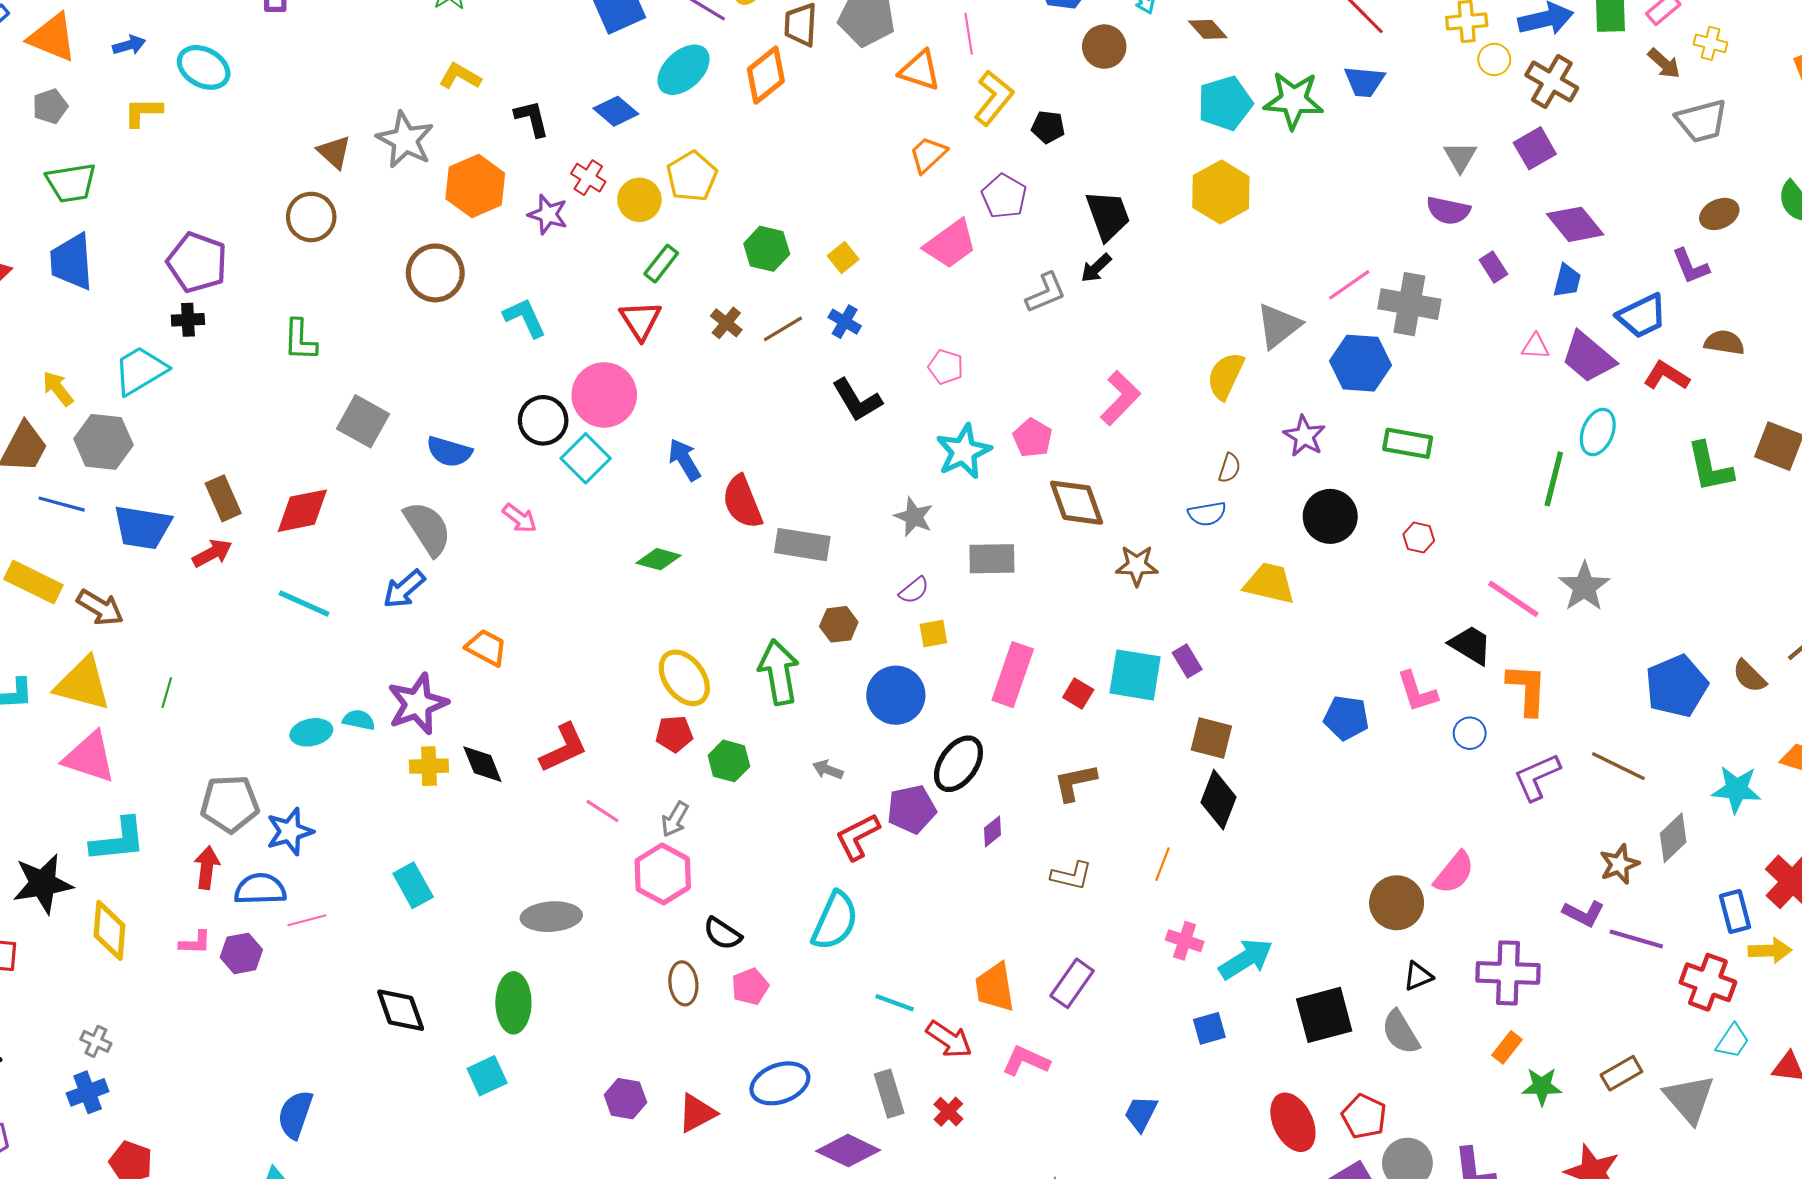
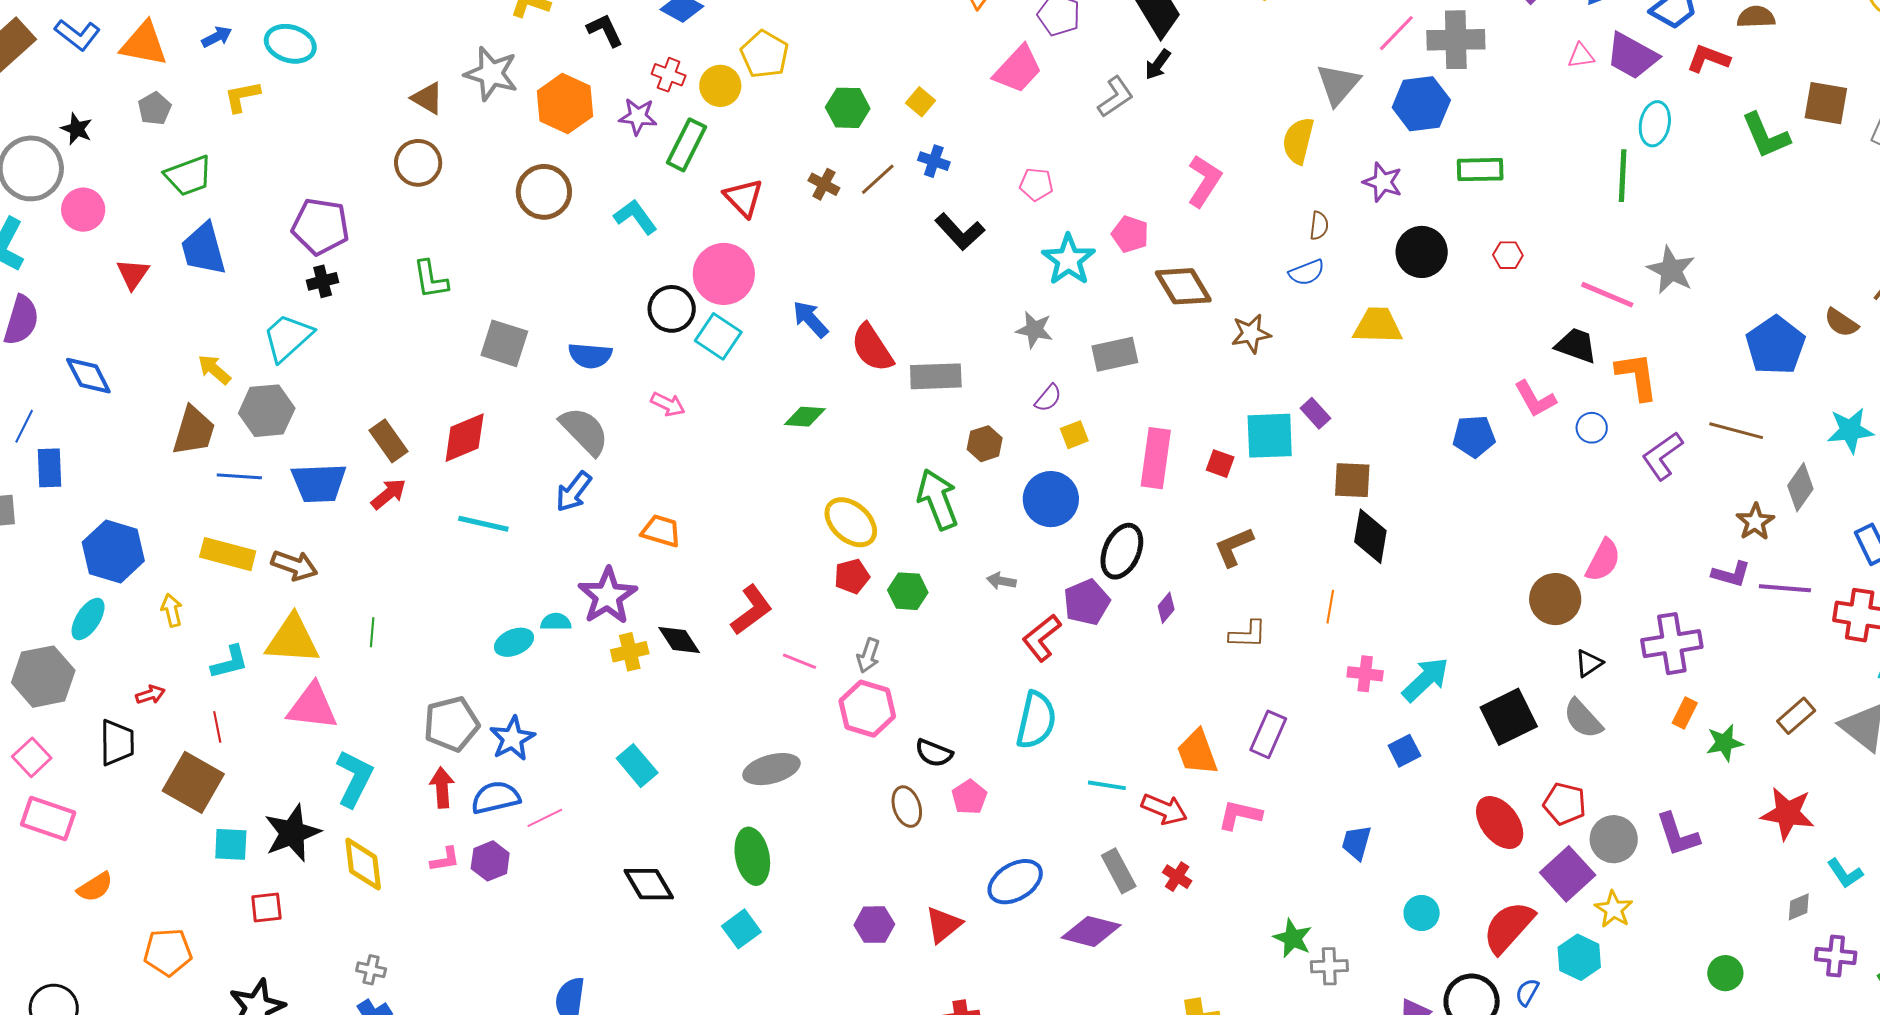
green rectangle: (661, 264) -> (687, 145), moved, size x1.4
cyan L-shape: (118, 840) -> (354, 778), turned -46

